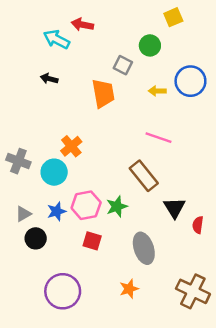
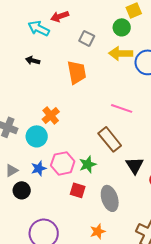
red arrow: (82, 25) -> (60, 16), turned -30
green circle: (150, 45) -> (122, 27), moved
gray square: (123, 65) -> (87, 38), moved
yellow arrow: (157, 91) -> (121, 53), moved, size x1.6
red square: (92, 241) -> (78, 190), moved

